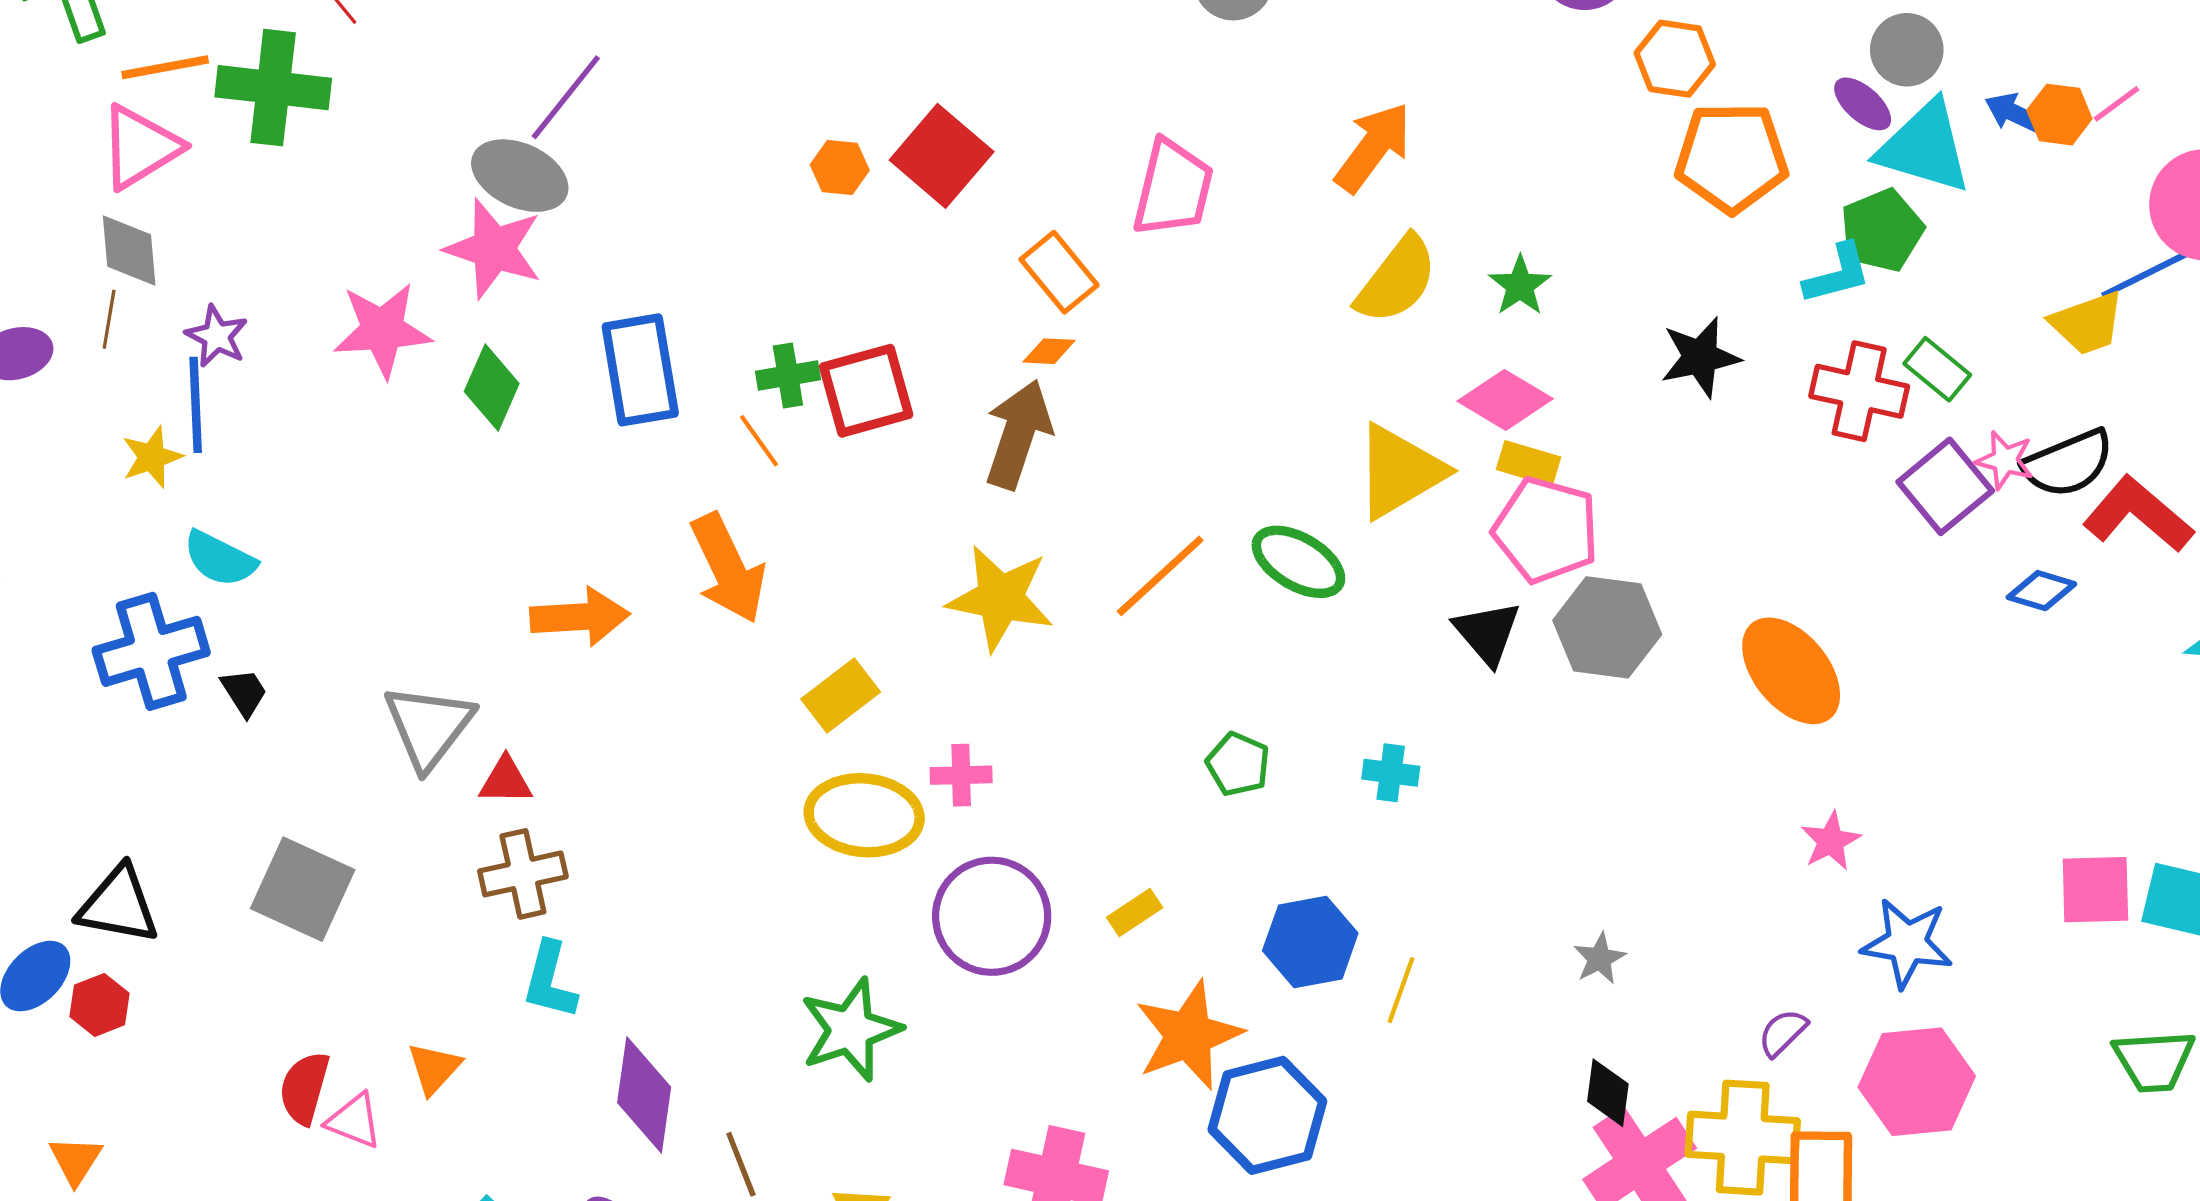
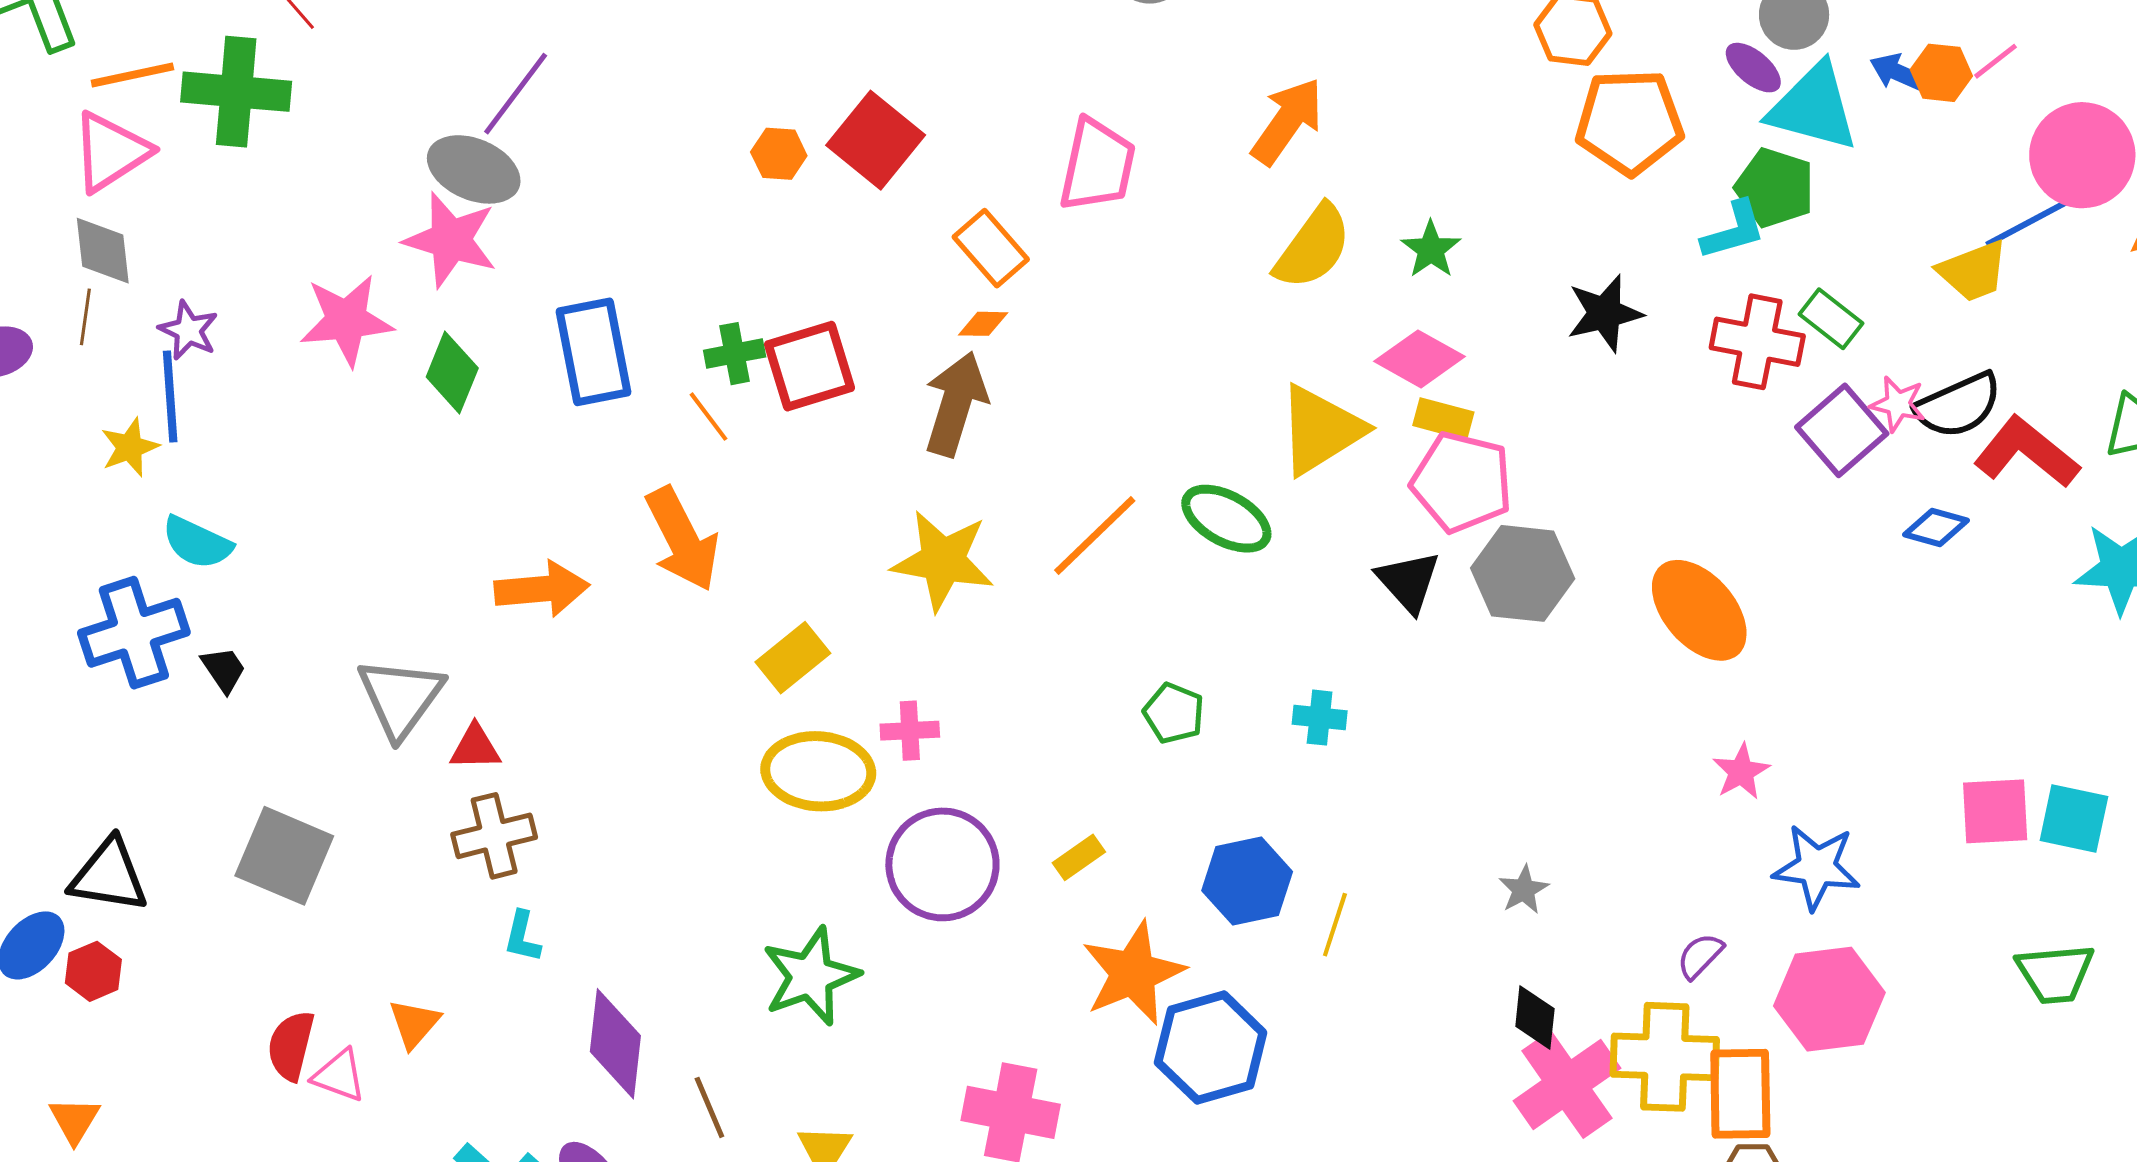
green pentagon: (1882, 230) -> (1775, 188), turned -30
cyan L-shape: (550, 980) -> (522, 937), size x0.7

